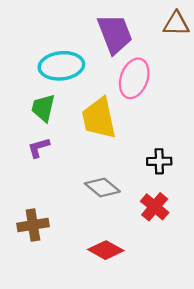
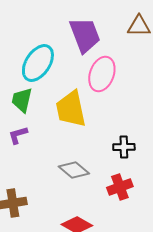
cyan ellipse: (61, 66) -> (38, 63), turned -51
red cross: (155, 207) -> (120, 187), turned 30

